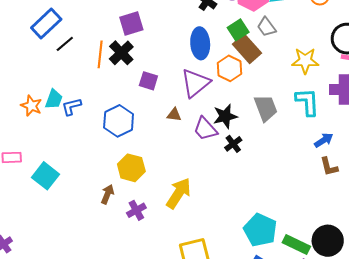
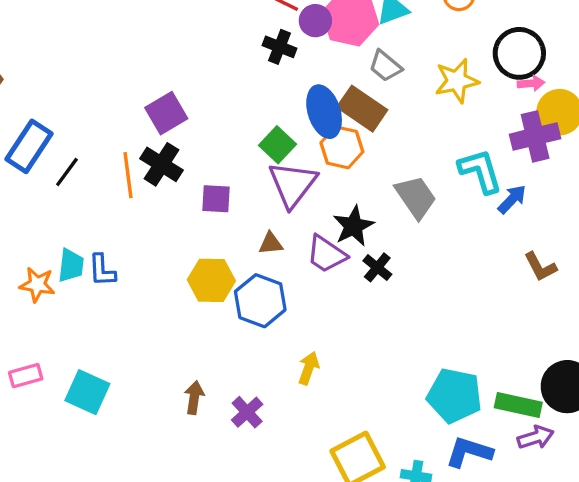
green square: (238, 30) -> (278, 145), moved
blue ellipse: (200, 43) -> (324, 112), moved
yellow star: (305, 61) -> (457, 81), moved
blue L-shape: (71, 106) -> (102, 270), turned -65
blue hexagon: (119, 121) -> (260, 301), moved
blue arrow: (324, 140) -> (512, 199), moved
yellow hexagon: (131, 168) -> (211, 280), moved
yellow arrow: (179, 193) -> (309, 368), size x0.6

